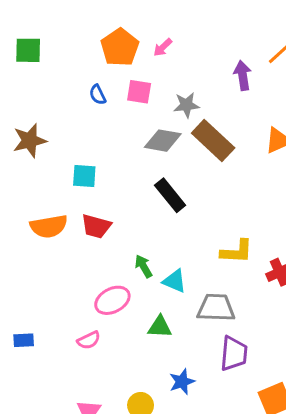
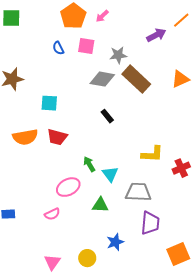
purple arrow: (243, 75) -> (156, 35), turned 72
black rectangle: (170, 195) -> (107, 116), size x0.6
cyan triangle: (175, 281) -> (110, 174), turned 30

